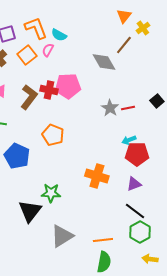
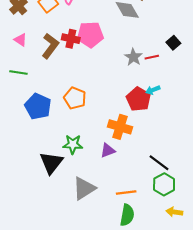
black square: (157, 101) -> (173, 43), moved
orange pentagon: (53, 135) -> (75, 98), moved
red pentagon: (137, 154) -> (138, 99), moved, turned 30
purple triangle: (134, 184) -> (108, 150), moved

